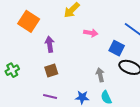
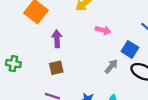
green cross: (12, 70) -> (13, 64), turned 32
gray arrow: (100, 75) -> (111, 66), moved, turned 48

